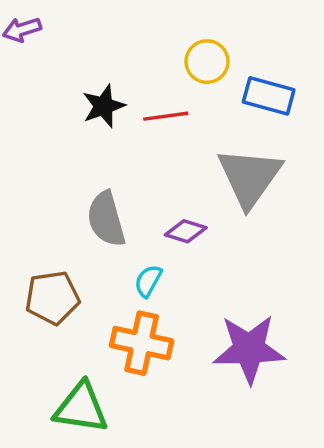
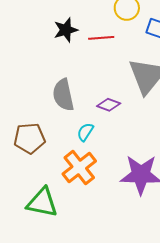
orange cross: (142, 343) -> (79, 168), turned 36

